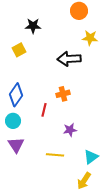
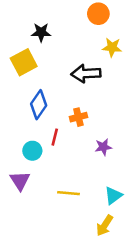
yellow square: (19, 50) -> (24, 62), size x1.5
blue diamond: (16, 95) -> (39, 105), moved
cyan circle: (13, 121) -> (32, 151), moved
purple star: (70, 130) -> (103, 147), moved

